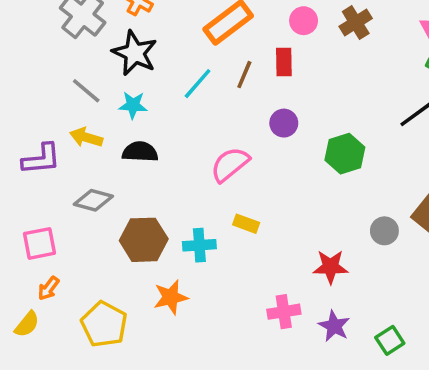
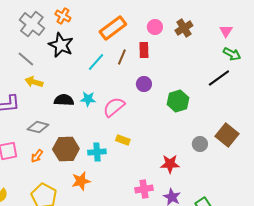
gray line: (86, 91) -> (26, 59), moved
cyan star: (133, 105) -> (88, 99), moved
yellow arrow: (86, 137) -> (34, 82), moved
orange arrow: (48, 288) -> (37, 156), moved

